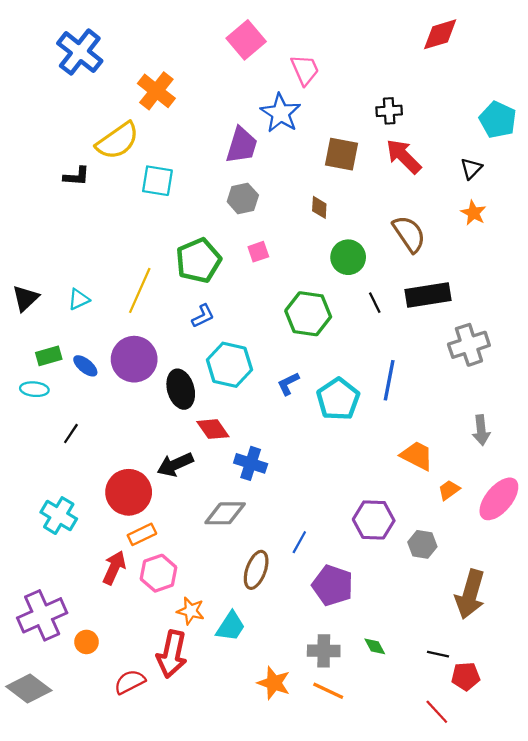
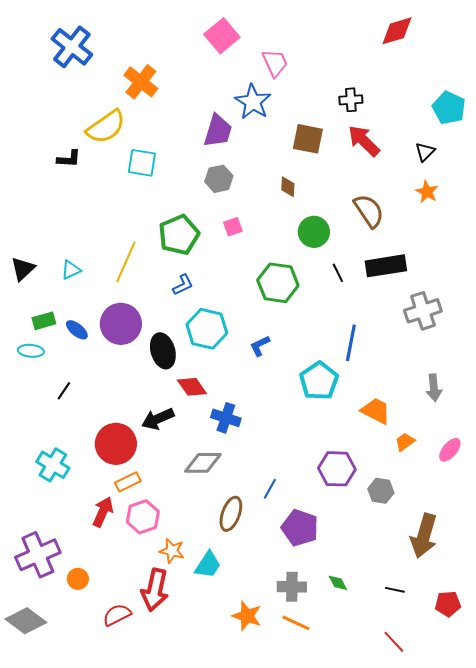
cyan pentagon: (338, 399) -> (319, 381), moved
pink ellipse: (499, 499) -> (450, 450), size x0.6
red pentagon: (466, 676) -> (448, 604), moved

